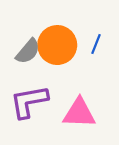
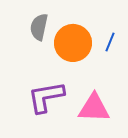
gray semicircle: (28, 51) -> (39, 27), moved, turned 152

